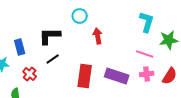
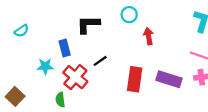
black L-shape: (50, 36) -> (88, 24), moved
red cross: (30, 74) -> (75, 77), size x1.6

